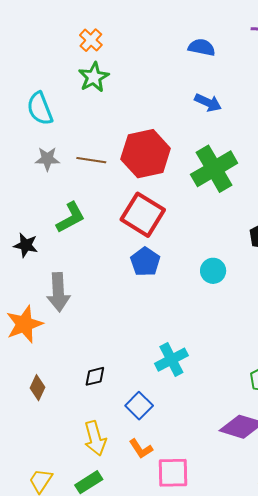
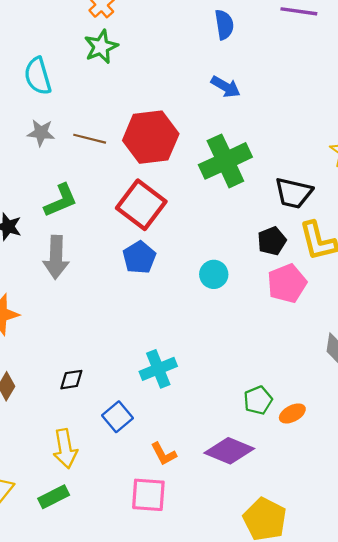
blue semicircle: (202, 47) -> (224, 25), turned 64
gray arrow: (58, 292) -> (56, 257), moved
orange L-shape: (141, 449) -> (164, 454), moved

